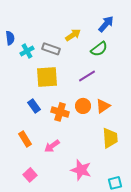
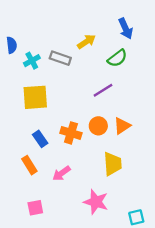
blue arrow: (106, 24) -> (126, 28), turned 114
yellow square: (47, 77) -> (35, 97), moved
blue rectangle: (34, 106) -> (40, 139), moved
yellow trapezoid: (110, 138) -> (113, 164), moved
pink square: (30, 175) -> (35, 208), turned 32

